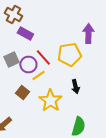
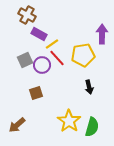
yellow line: (38, 76) -> (52, 44), moved
brown square: (22, 92) -> (36, 93), turned 32
yellow star: (50, 100) -> (69, 121), moved

